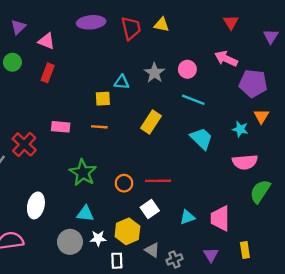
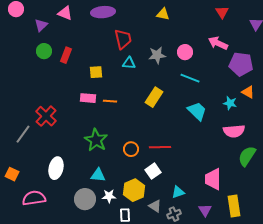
purple triangle: (18, 27) -> (41, 25), moved
red trapezoid: (131, 28) -> (123, 39), moved
pink triangle: (46, 41) -> (65, 13), moved
green circle: (12, 62) -> (44, 51), moved
gray star: (154, 73) -> (157, 55), turned 30
yellow square: (103, 99) -> (96, 72), moved
orange triangle: (261, 116) -> (248, 92), turned -32
pink rectangle: (61, 127) -> (88, 98), moved
cyan triangle: (187, 217) -> (178, 192), moved
yellow rectangle: (245, 250) -> (234, 206), size x1.5

